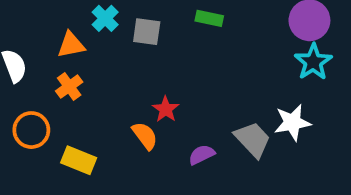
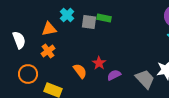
green rectangle: (209, 18) -> (104, 18), moved
orange semicircle: (145, 136) -> (80, 71), moved
purple semicircle: (202, 155) -> (114, 75), moved

